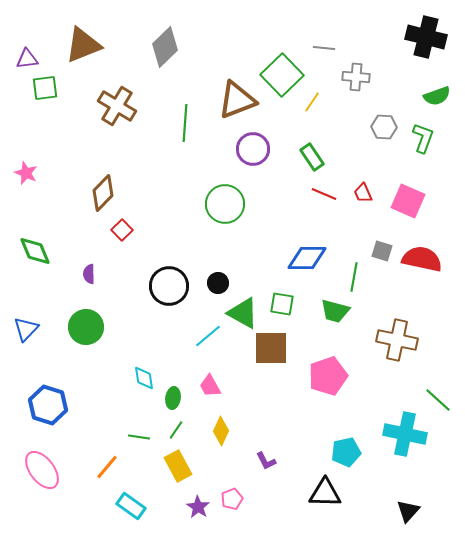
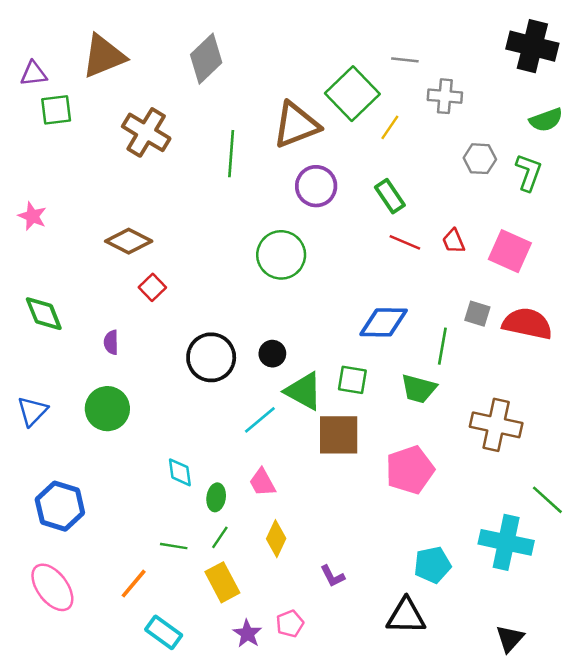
brown diamond: (103, 193) -> (129, 241), turned 72

